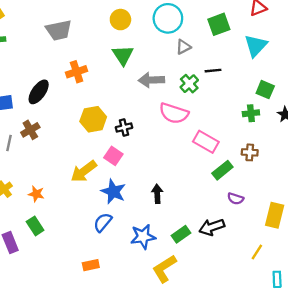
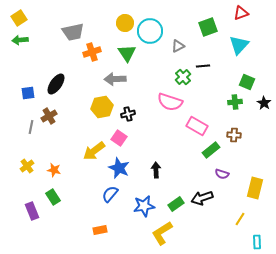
cyan circle: (168, 18) -> (150, 31), moved
orange cross: (77, 72) -> (92, 52), moved
gray arrow: (151, 80) -> (115, 79), moved

